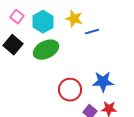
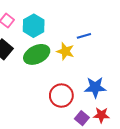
yellow star: (74, 19) -> (65, 51), moved

